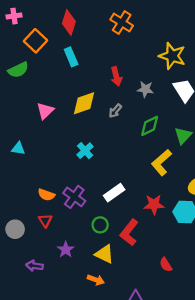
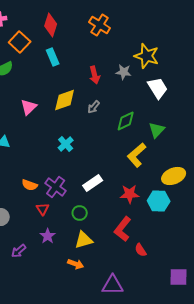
gray star: (145, 89) -> (124, 72), moved
red triangle: (45, 221) -> (43, 209), moved
red L-shape: (129, 232) -> (123, 229), moved
yellow triangle: (104, 254) -> (84, 240), turned -42
purple arrow: (34, 266) -> (19, 251), turned -49

